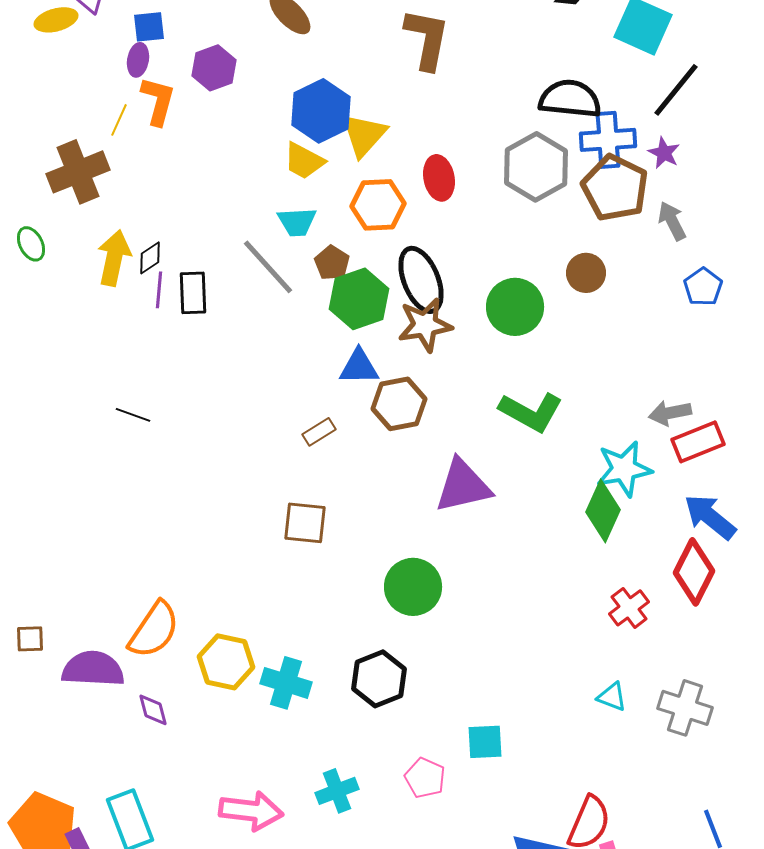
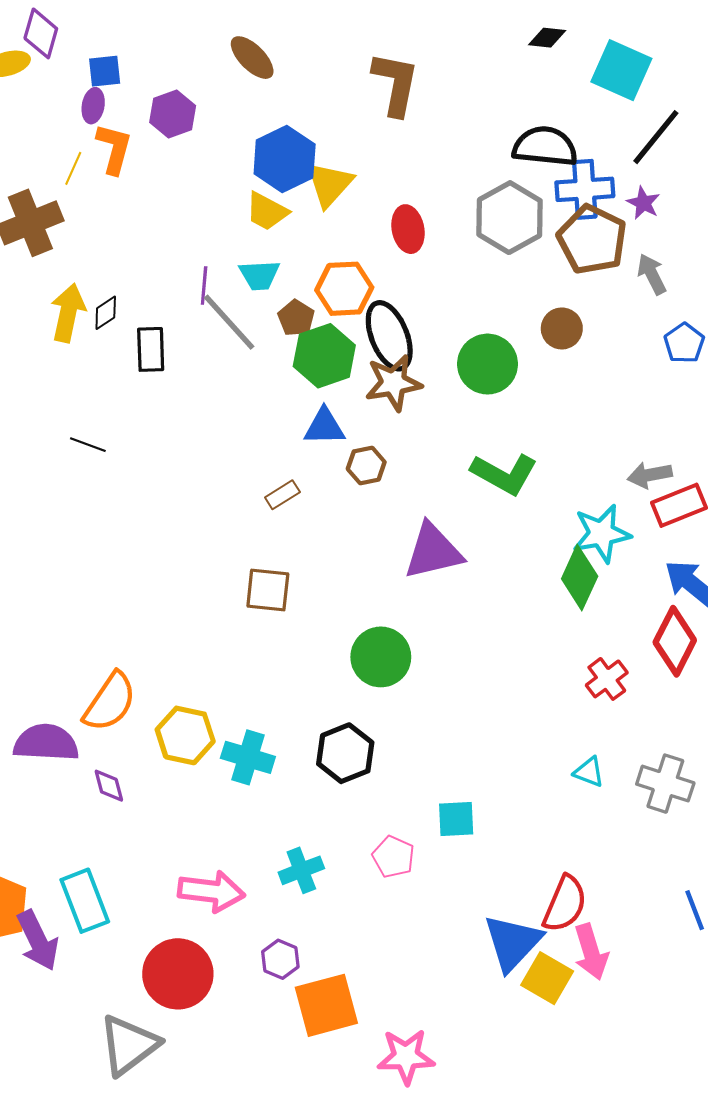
orange hexagon: (378, 205) -> (344, 289), moved
purple line: (159, 290) -> (204, 286), moved
brown hexagon: (399, 404) -> (366, 466), size x0.7
black line: (133, 415) -> (88, 445), moved

